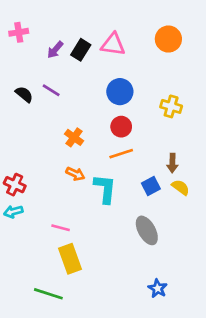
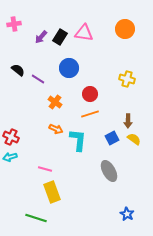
purple line: (51, 90) -> (38, 79), moved
blue circle: (120, 92) -> (69, 68), moved
blue star: (158, 288) -> (127, 214), moved

